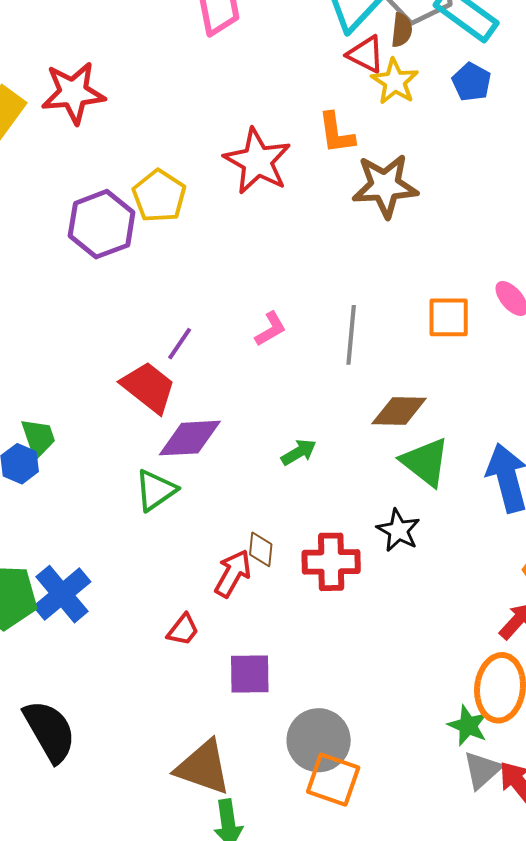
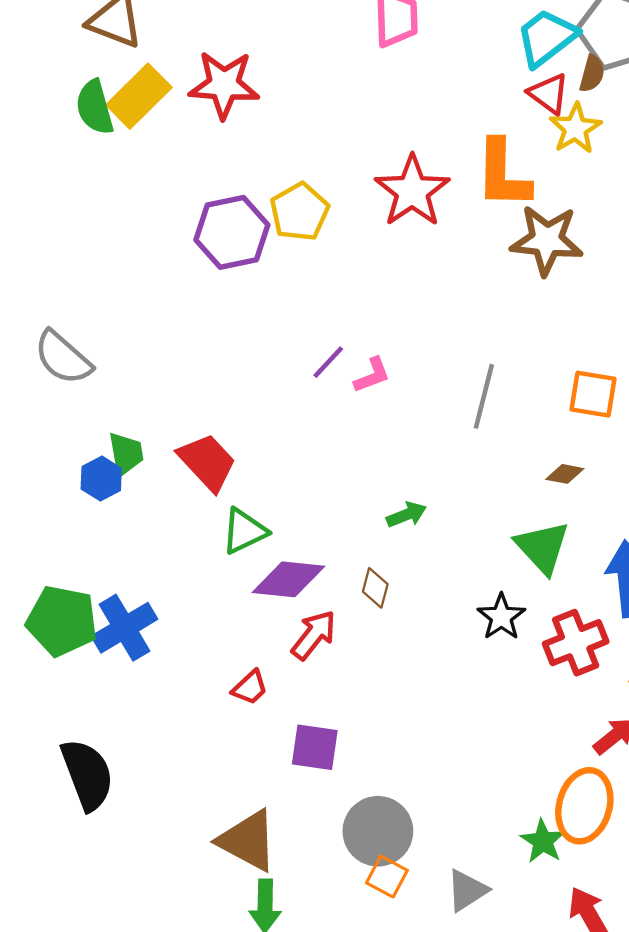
orange L-shape: (336, 133) -> (503, 174), size x1.5
pink L-shape: (271, 329) -> (372, 375), moved
purple line: (180, 344) -> (328, 362), moved
red trapezoid: (148, 387) -> (207, 462), moved
brown diamond: (399, 411) -> (565, 474), moved, size x0.6
purple diamond: (190, 438) -> (288, 579), moved
brown diamond: (261, 549) -> (375, 588), moved
red cross: (331, 562) -> (576, 643), moved, turned -30
gray triangle: (482, 770) -> (467, 890), moved
orange square: (333, 780) -> (387, 877), size x0.7

